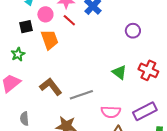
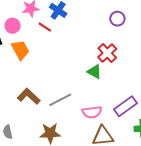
red line: (69, 20) -> (45, 27), moved
purple circle: (133, 31) -> (117, 19), moved
red cross: (148, 70) -> (107, 53), moved, turned 30

